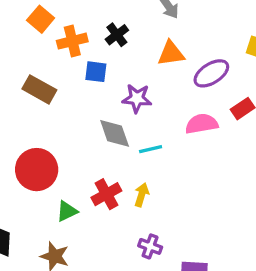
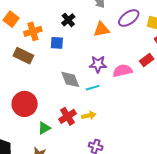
orange square: (41, 19) -> (11, 19), moved
orange cross: (72, 41) -> (33, 31), moved
purple ellipse: (211, 73) -> (129, 18), moved
purple star: (137, 98) -> (98, 64), moved
yellow arrow: (142, 195) -> (89, 115), turned 64

